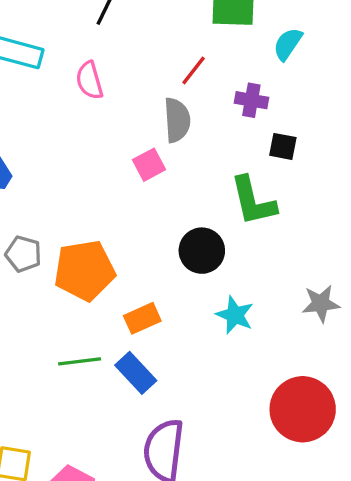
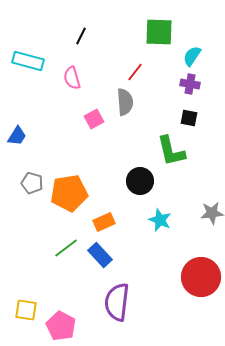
purple cross: (251, 100) -> (190, 84), moved
pink square: (149, 165) -> (94, 119), moved
green line: (80, 361) -> (66, 248), turned -30

